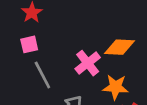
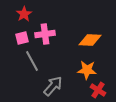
pink cross: (88, 63) -> (45, 34), moved, turned 30

